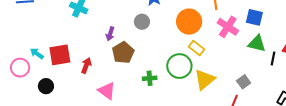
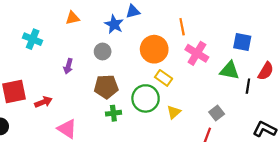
blue square: (254, 17) -> (242, 42), moved
brown pentagon: (123, 53) -> (106, 87), moved, turned 30
red arrow: (86, 65) -> (43, 102), turned 49
yellow triangle: (205, 80) -> (174, 112), size x0.6

